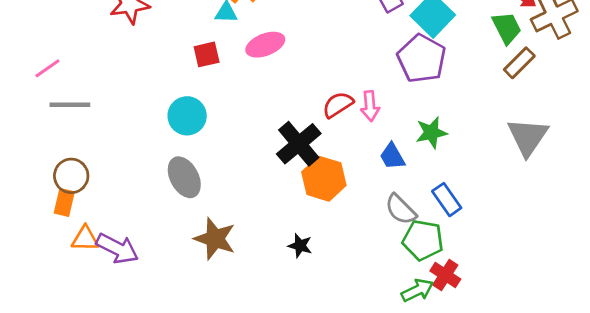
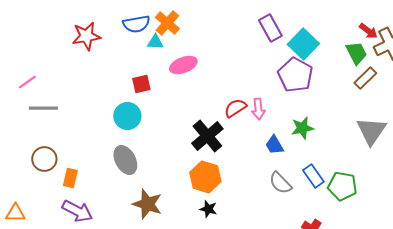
red square: (207, 54) -> (141, 84), moved
orange hexagon: (324, 179) -> (205, 177), moved
orange rectangle: (64, 202) -> (70, 178), moved
orange triangle: (85, 239) -> (15, 213), moved
green pentagon: (423, 240) -> (342, 186), moved

